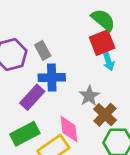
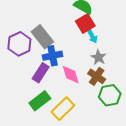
gray rectangle: (43, 50) -> (42, 37), size x1.6
gray star: (89, 96) -> (99, 57), moved
pink diamond: (69, 129) -> (71, 75), moved

